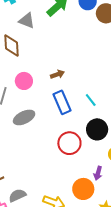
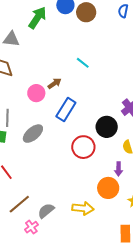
pink circle: (24, 81) -> (36, 93), moved
cyan line: (91, 100) -> (83, 63), moved
blue rectangle: (62, 102) -> (66, 109), turned 70

